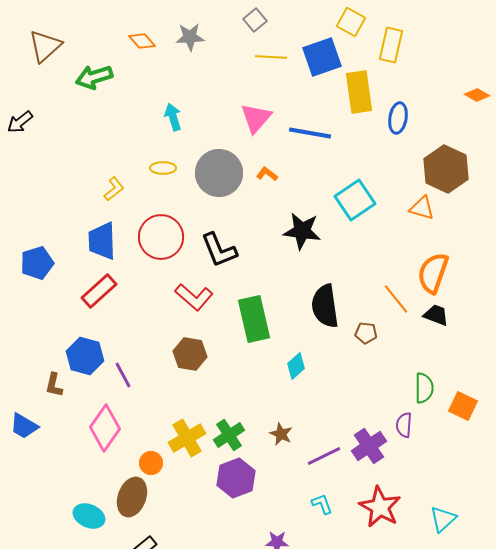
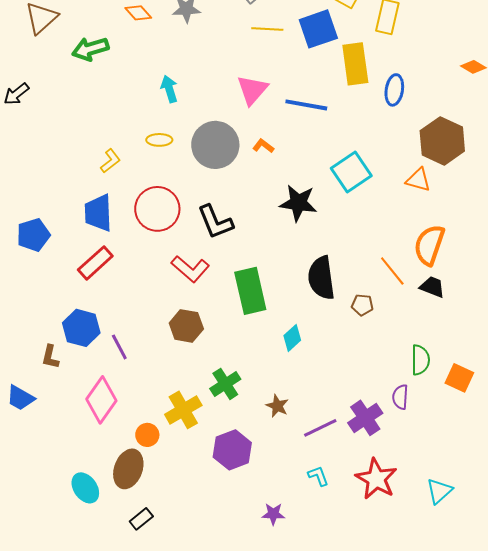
green cross: (229, 435) -> (225, 384), moved
cyan ellipse: (89, 516) -> (85, 488), turned 32

